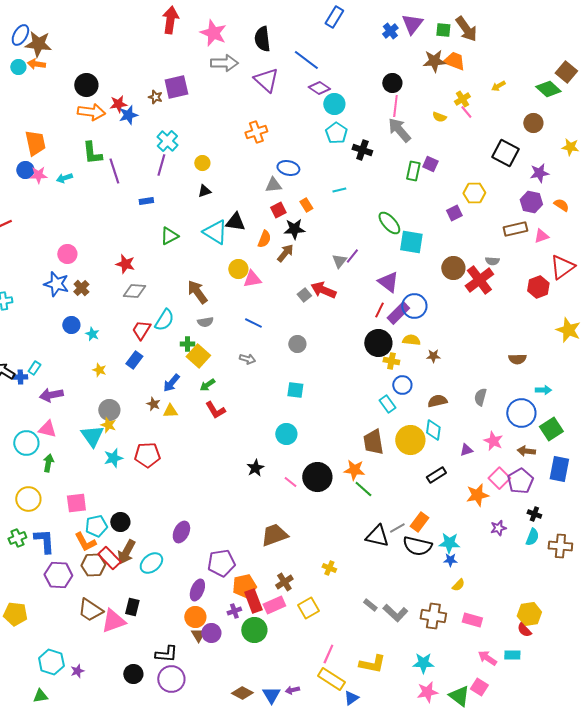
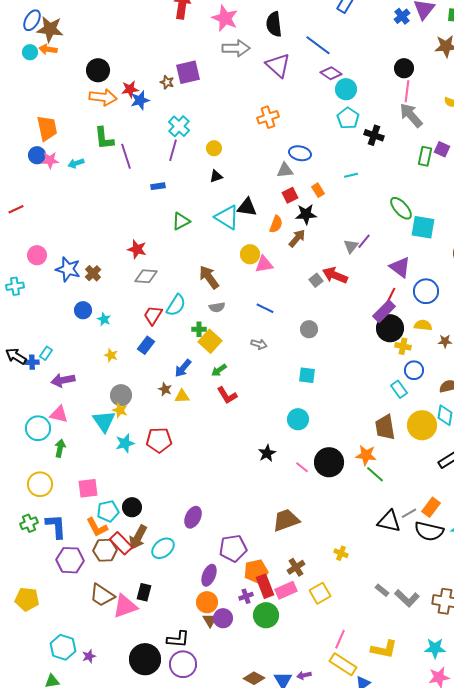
pink circle: (67, 254) -> (37, 255), moved
purple rectangle: (398, 313) -> (384, 311), moved
black circle: (133, 674) -> (145, 659), size x1.6

